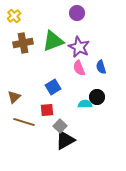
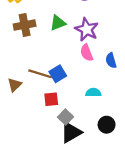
green triangle: (53, 41) -> (58, 23), size x0.7
blue semicircle: (101, 67) -> (111, 60), moved
black circle: (97, 97) -> (107, 125), moved
brown line: (24, 122) -> (40, 74), moved

